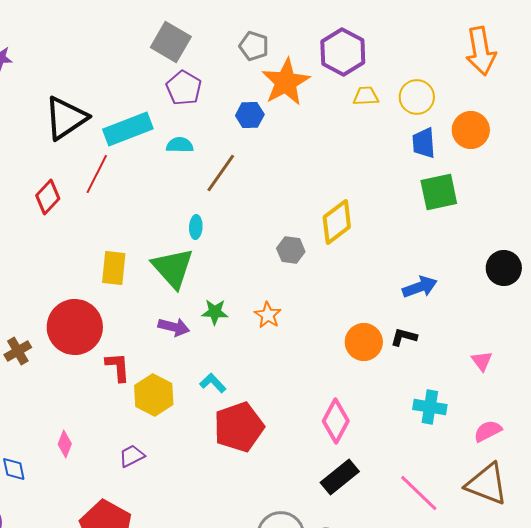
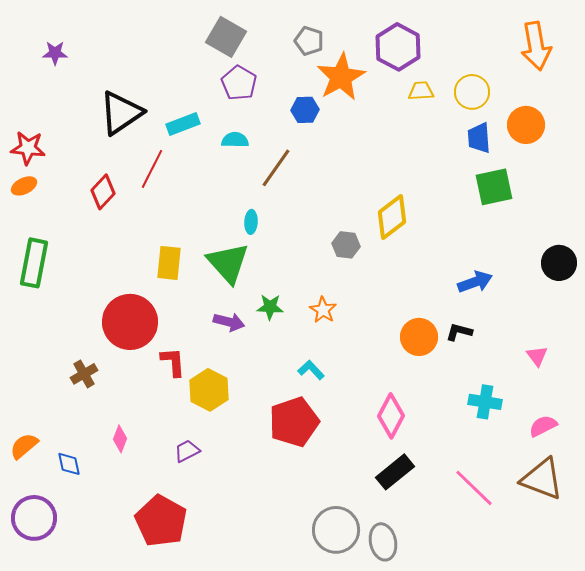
cyan rectangle: (128, 129) -> (183, 124), size x0.7
brown cross: (18, 351) -> (84, 374), moved
cyan L-shape: (213, 383) -> (311, 370), moved

